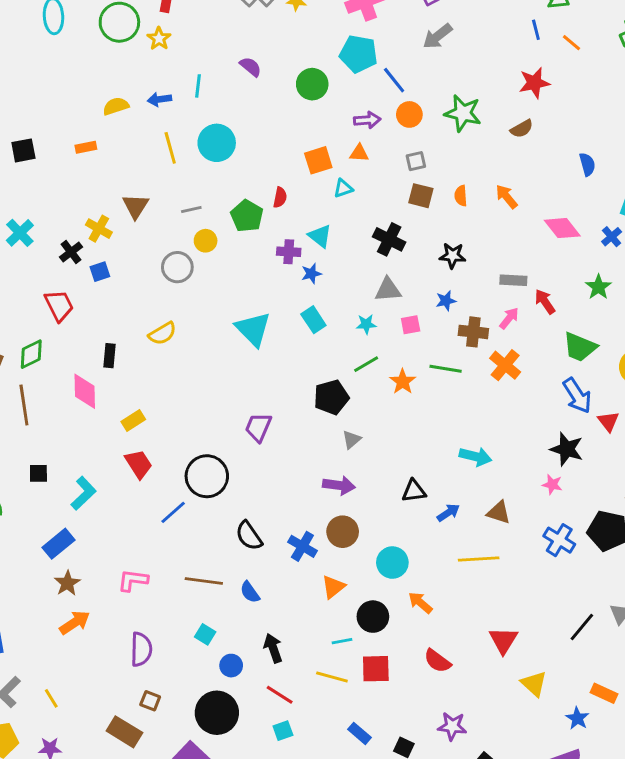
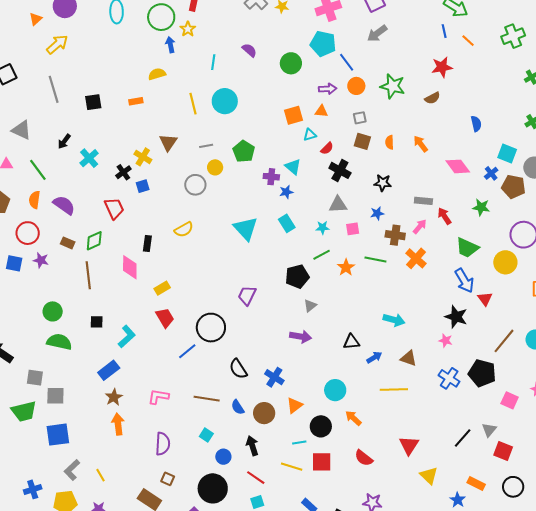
blue arrow: (159, 99) -> (170, 45), moved, turned 84
red semicircle: (280, 197) -> (327, 148), moved, turned 32
green star: (598, 287) -> (481, 207), turned -30
brown circle: (343, 532) -> (264, 413), moved
orange arrow: (75, 623) -> (118, 424), turned -65

